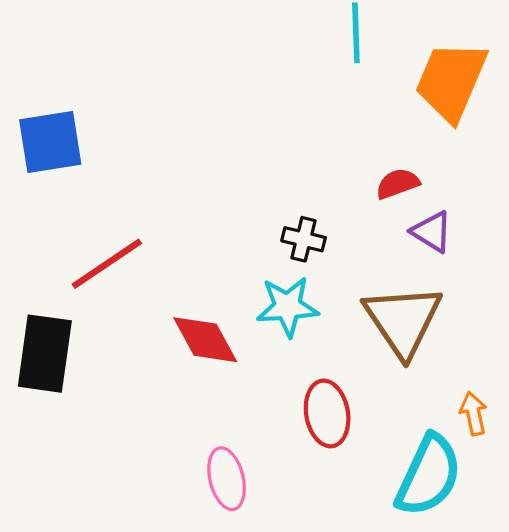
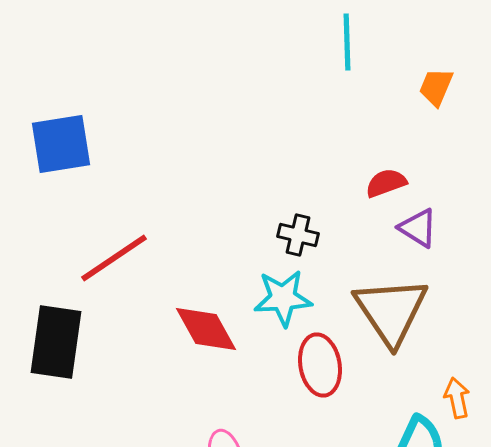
orange trapezoid: (451, 81) -> (436, 87), size x0.5
red ellipse: (327, 413) -> (320, 365), moved

